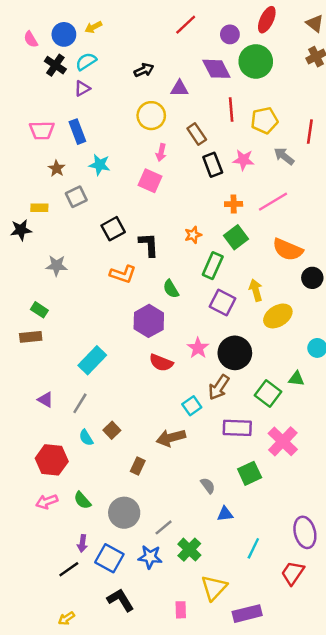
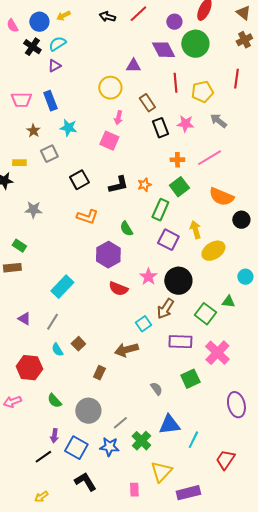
black arrow: (144, 70) -> (107, 17), moved, turned -140
red line: (310, 132) -> (236, 79), moved
black L-shape: (149, 245) -> (118, 185), moved, turned 80
pink arrow: (47, 502) -> (12, 402), moved
blue triangle: (225, 514) -> (169, 425), moved, size x1.6
purple ellipse: (305, 532) -> (236, 405), moved

